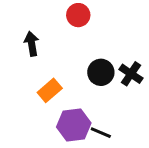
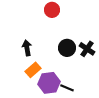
black arrow: (32, 44) -> (27, 48), moved
orange rectangle: (50, 90) -> (33, 70), moved

